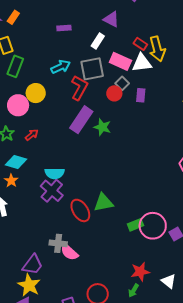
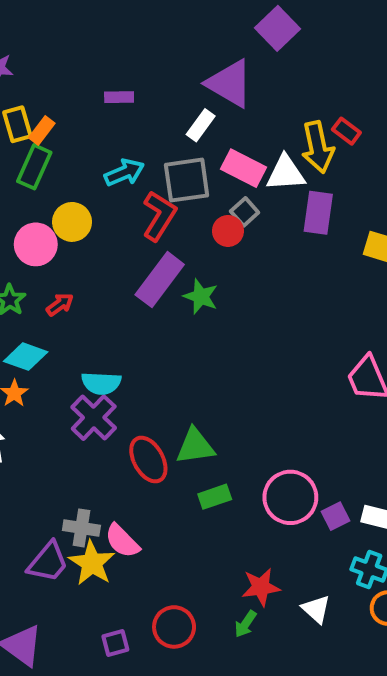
orange rectangle: (13, 17) -> (42, 130), moved
purple triangle: (111, 19) -> (230, 83), size x1.5
purple rectangle: (64, 28) -> (119, 97), moved
red rectangle: (140, 44) -> (346, 131), moved
purple rectangle: (141, 95) -> (318, 213), moved, size x1.5
green rectangle: (135, 225) -> (215, 497), moved
gray cross: (58, 243) -> (81, 528), moved
yellow star: (29, 285) -> (92, 563), moved

